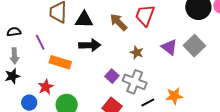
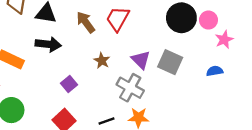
gray square: (194, 46) -> (170, 62), turned -30
gray cross: (135, 82) -> (130, 88), moved

